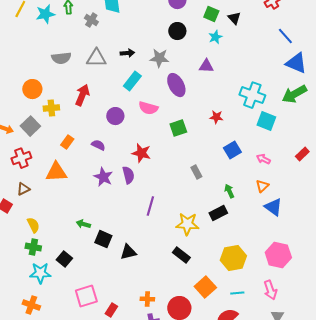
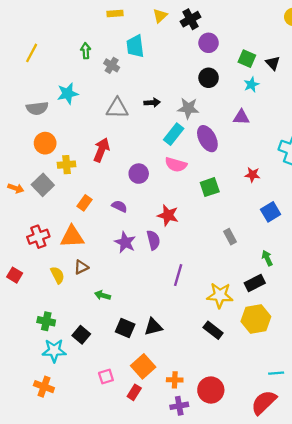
cyan star: (45, 14) -> (68, 94), moved
gray semicircle: (61, 58) -> (37, 108), moved
cyan rectangle: (132, 81) -> (174, 134), moved
red cross: (21, 158) -> (38, 237), moved
brown triangle: (23, 189) -> (81, 267), moved
yellow semicircle: (33, 225) -> (57, 275), moved
black square: (103, 239) -> (125, 328), moved
yellow hexagon: (233, 258) -> (256, 319), moved
orange square: (205, 287) -> (143, 366), moved
pink square: (86, 296) -> (106, 376), size x0.6

